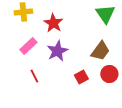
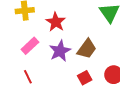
brown trapezoid: (100, 51) -> (87, 49), moved
red line: (34, 76) -> (28, 77), moved

